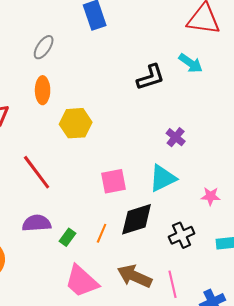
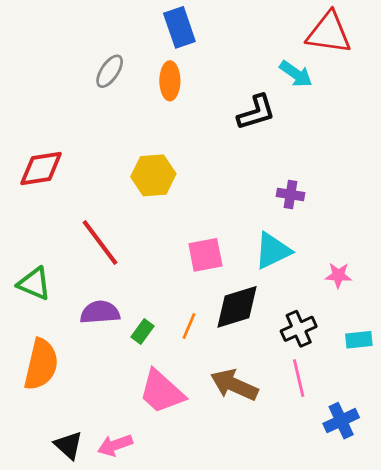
cyan arrow: (191, 63) -> (296, 74), moved
orange ellipse: (43, 90) -> (170, 81), moved
purple cross: (176, 137) -> (290, 195), turned -30
pink line: (173, 284) -> (299, 378), moved

